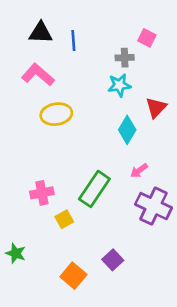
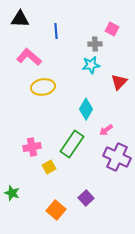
black triangle: (41, 33) -> (20, 19), moved
cyan diamond: (127, 130) -> (86, 109), moved

